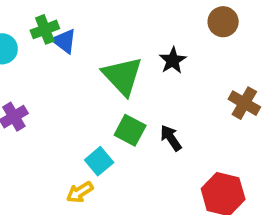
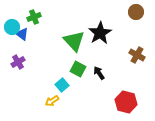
brown circle: (223, 22) -> (136, 12), moved
blue triangle: (64, 41) -> (22, 34), moved
black star: (173, 60) -> (100, 33), size x1.6

